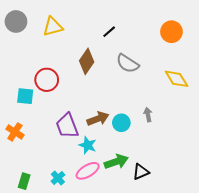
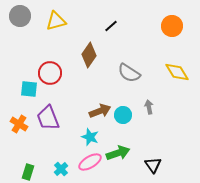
gray semicircle: (127, 63) -> (129, 73), moved
purple trapezoid: (67, 126) -> (48, 118), moved
black triangle: (141, 172) -> (153, 165), moved, turned -42

